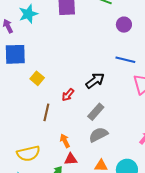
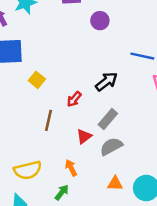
purple circle: (124, 25) -> (100, 21), moved
orange arrow: (65, 141) -> (71, 168), moved
red triangle: (71, 159) -> (84, 136), moved, turned -32

